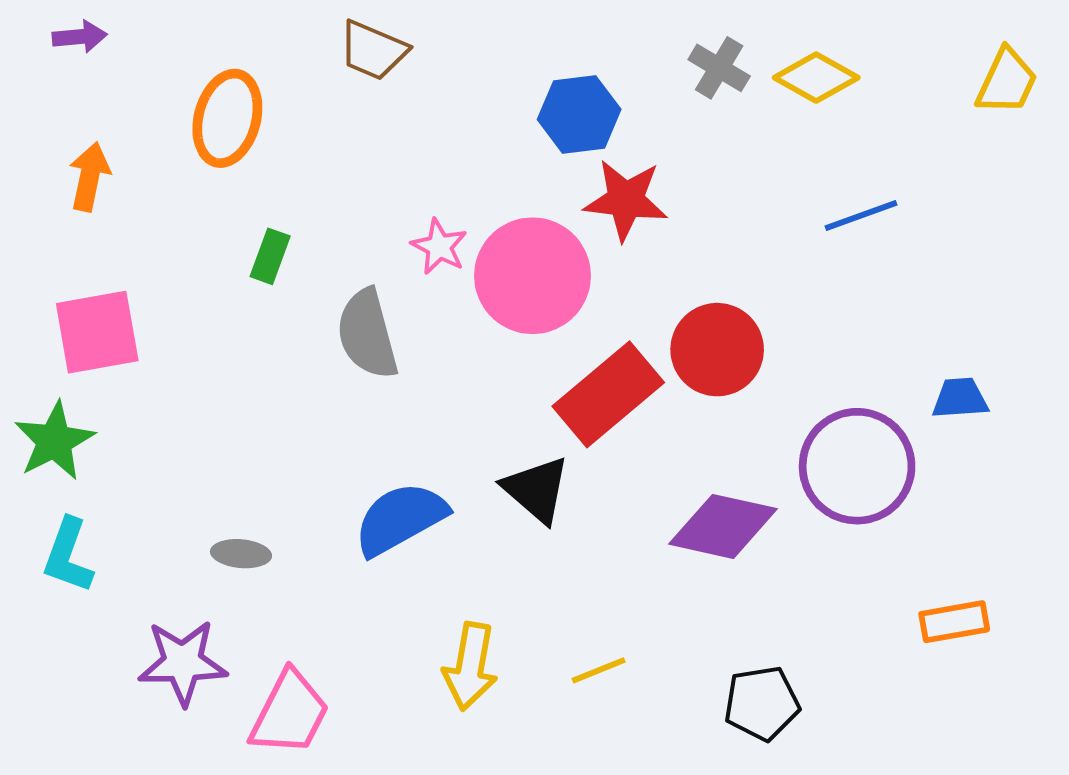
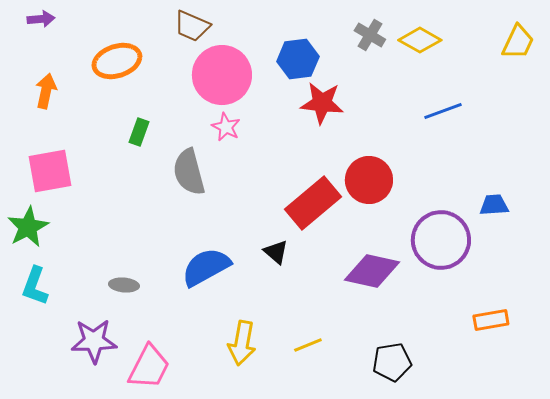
orange ellipse: (227, 118) -> (117, 61), turned 57
pink circle: (532, 276) -> (222, 75), moved
black triangle: (536, 490) -> (276, 252), size x0.7

